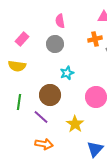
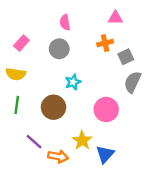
green line: (19, 102) -> (17, 105), moved
purple line: (41, 117) -> (34, 142), moved
orange arrow: (44, 144) -> (58, 156), moved
blue triangle: (95, 149) -> (105, 154), moved

